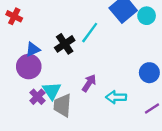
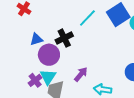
cyan line: (90, 33) -> (87, 18), moved
purple circle: (29, 67) -> (49, 55), moved

